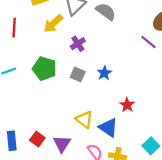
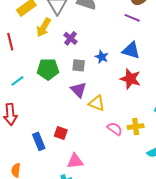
red star: (127, 105) -> (130, 79), size x1.5
blue triangle: (108, 127) -> (131, 50), moved
purple triangle: (62, 144) -> (78, 90), moved

